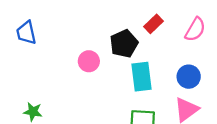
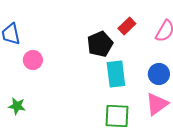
pink circle: (89, 61) -> (33, 60), moved

